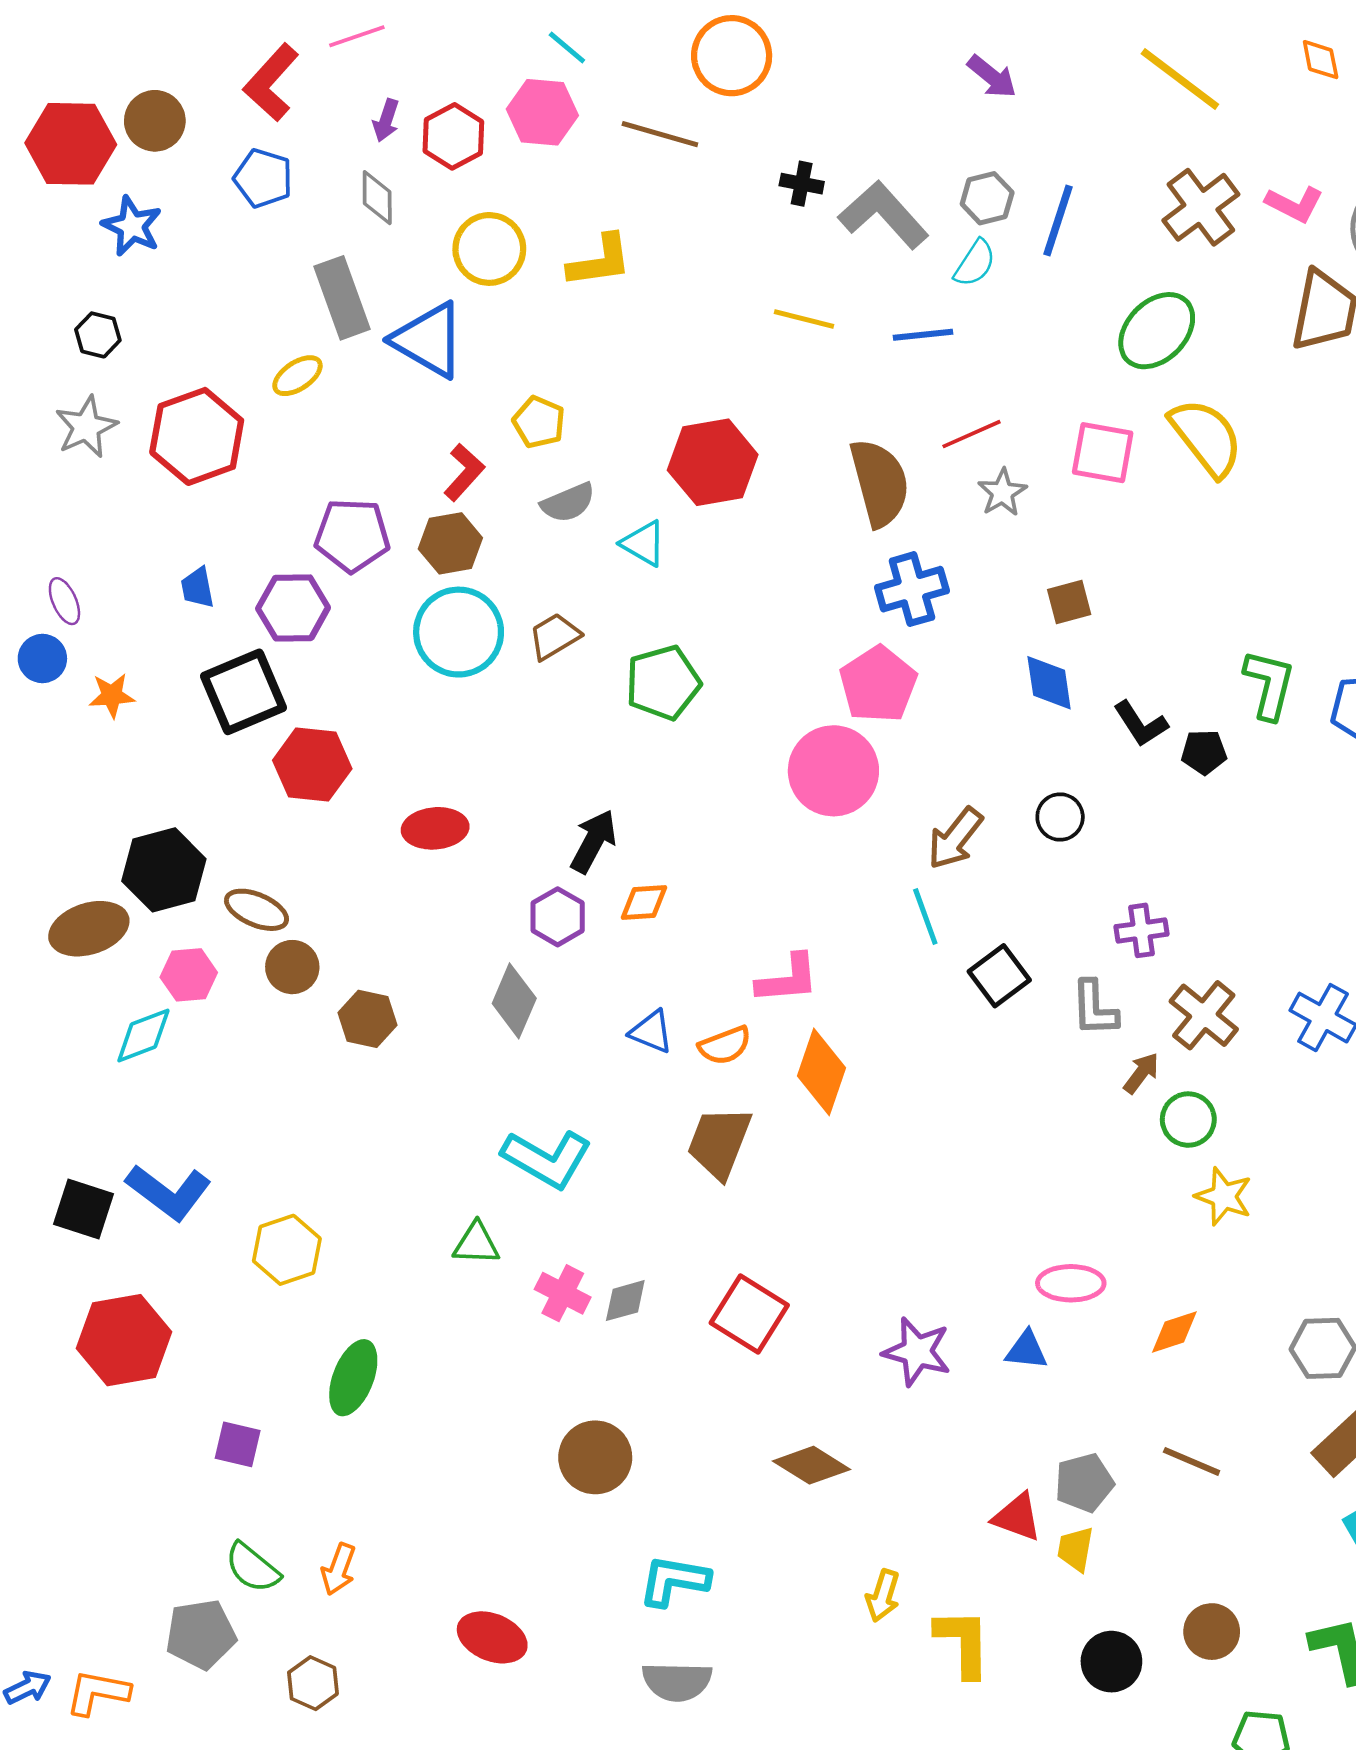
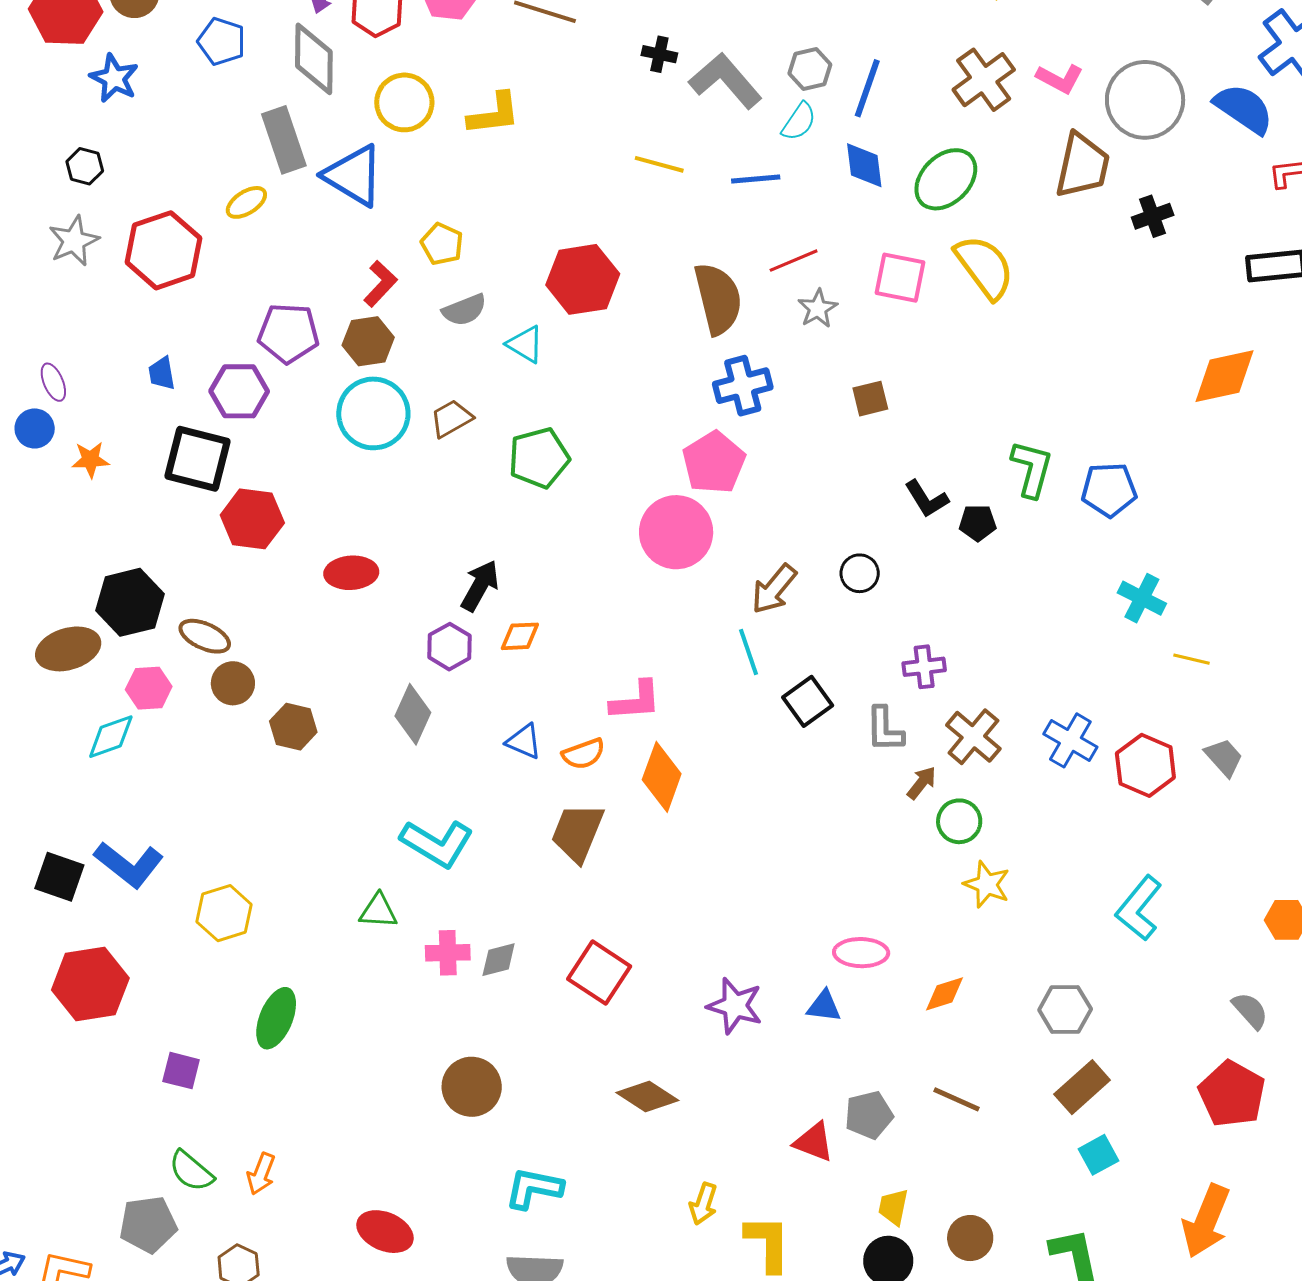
gray diamond: (377, 198) -> (314, 59), size x1.6
blue diamond: (1049, 683) -> (864, 165), moved
black square: (243, 692) -> (198, 459), turned 36
pink cross: (563, 1293) -> (448, 953), turned -30
yellow trapezoid: (1076, 1549) -> (893, 1207), moved

